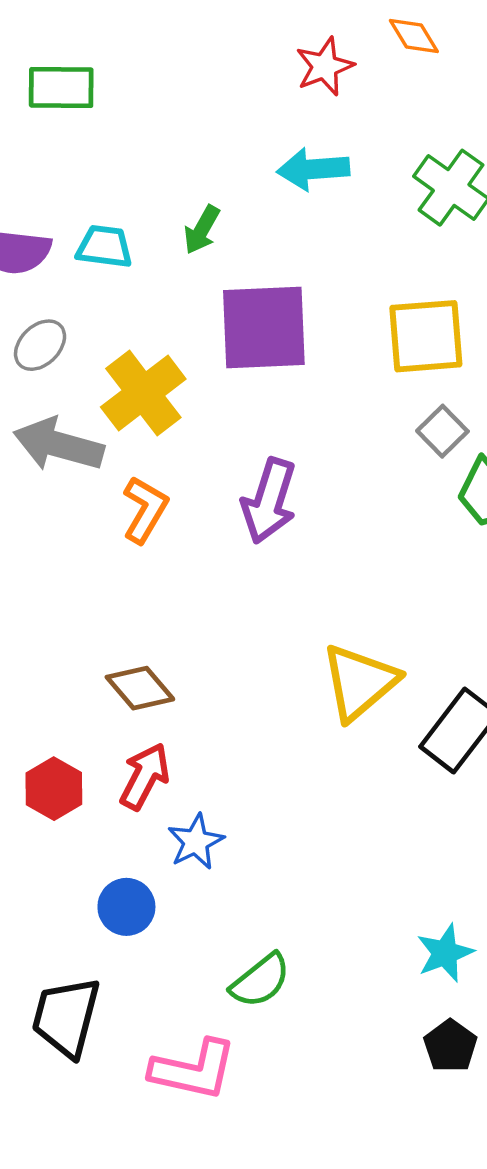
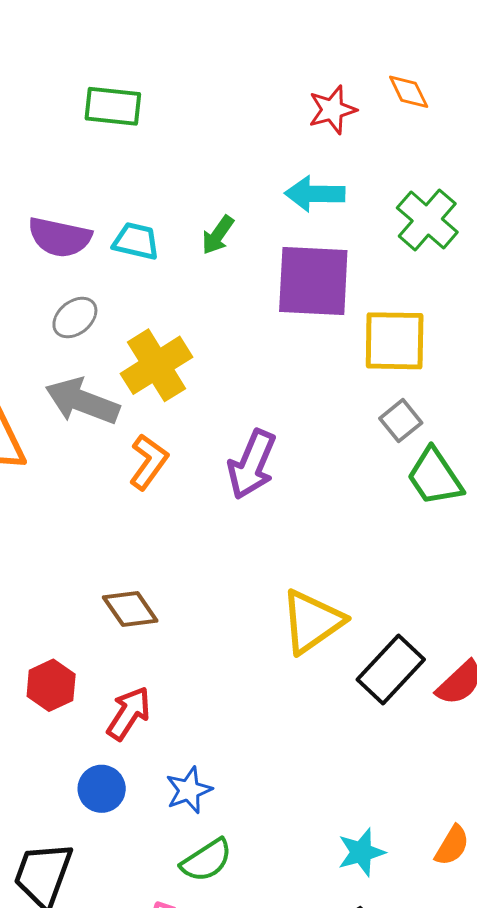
purple square: (264, 328) -> (313, 281), moved
red arrow: (145, 776) -> (129, 713), moved
blue star: (196, 842) -> (189, 790), moved

